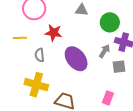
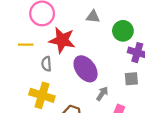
red star: (54, 33) -> (62, 40), size x1.4
gray arrow: (104, 51) -> (102, 94), moved

